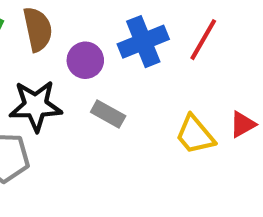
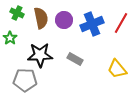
purple circle: (85, 60) -> (64, 20), moved

